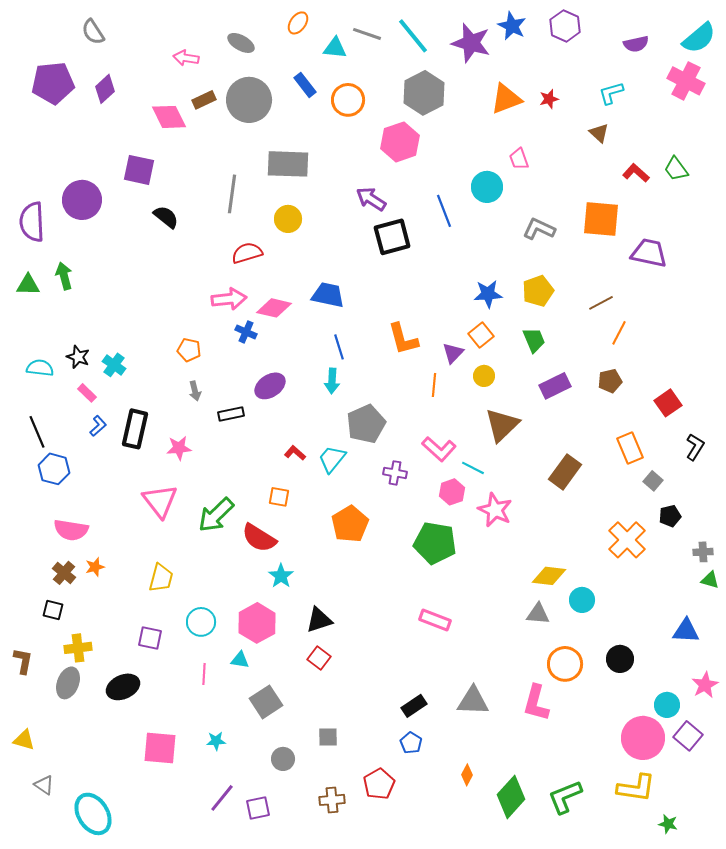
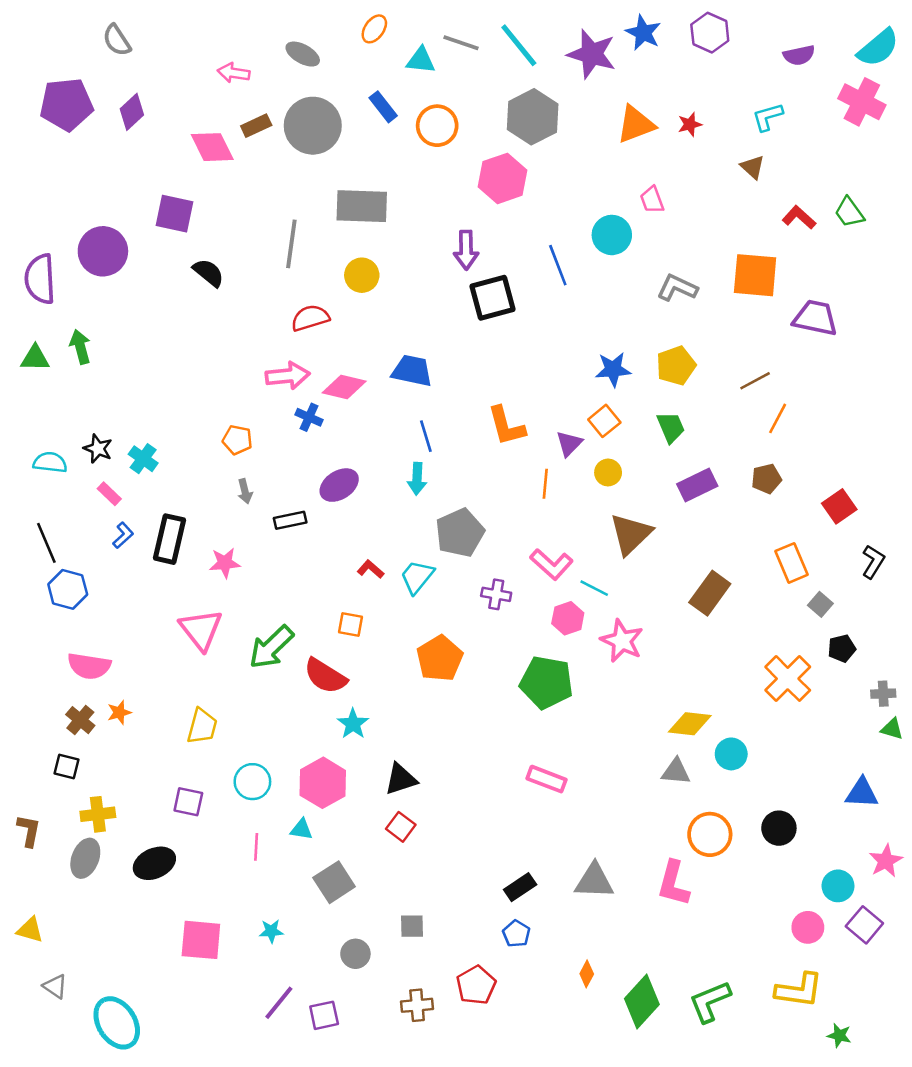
purple arrow: (371, 199) -> (466, 250), turned -124
pink circle: (643, 738) -> (808, 927), size x0.6

